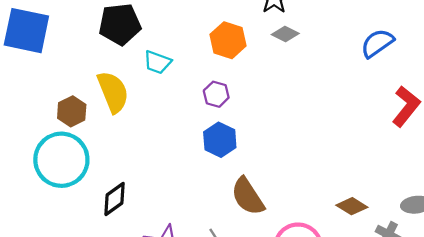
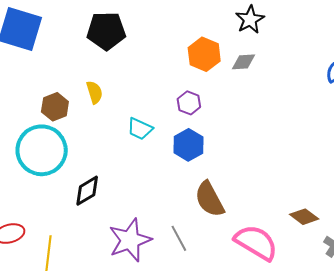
gray diamond: (285, 34) -> (243, 62), moved, turned -35
cyan trapezoid: (157, 62) -> (140, 129), moved
yellow semicircle: (113, 92) -> (94, 92), size x0.6

